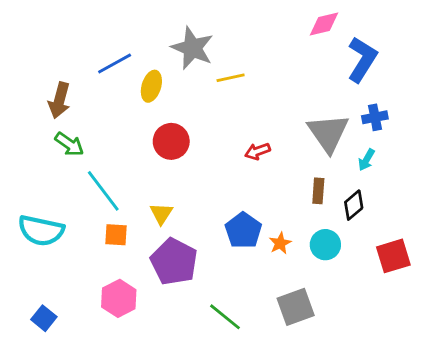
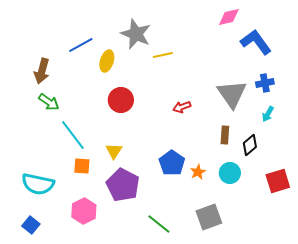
blue L-shape: (362, 59) -> (256, 42), turned -68
cyan arrow: (366, 160) -> (268, 114), moved
cyan semicircle: (41, 231) -> (38, 184), moved

